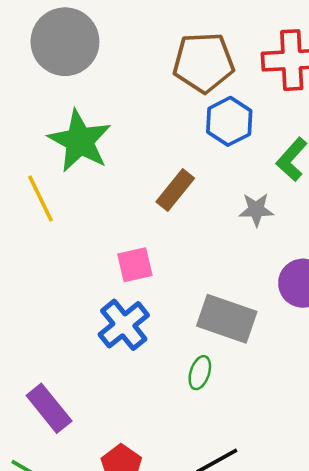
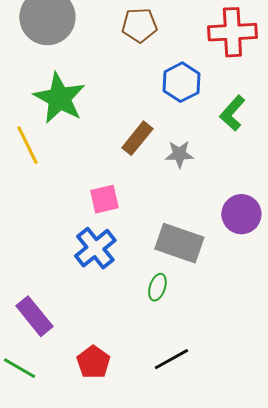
brown pentagon: (203, 63) -> (139, 25), moved, size x0.7
gray star: (256, 210) -> (179, 154), moved

